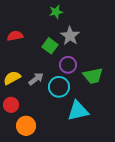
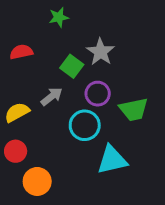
green star: (56, 12) -> (59, 17), moved
gray arrow: (36, 79) -> (52, 96), moved

